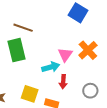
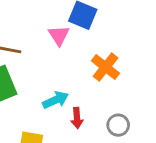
pink triangle: (65, 55) -> (59, 35), moved

